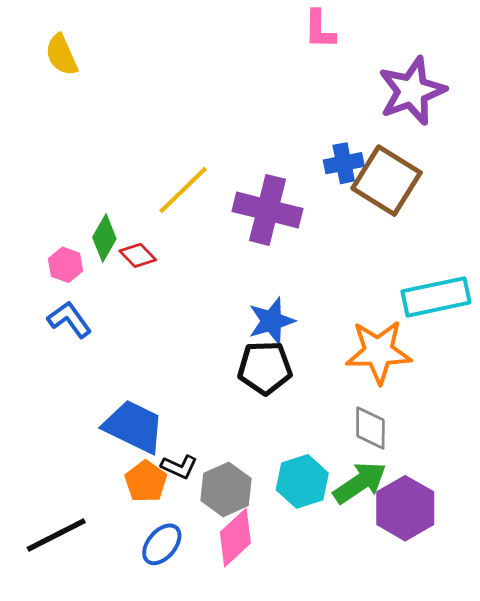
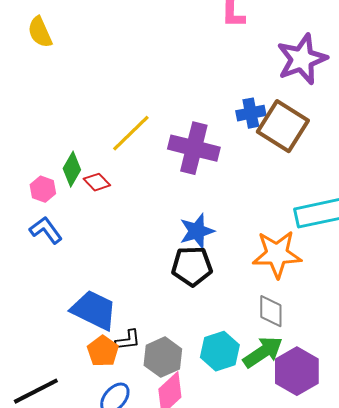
black L-shape: (179, 467) -> (128, 340), turned -32

